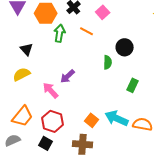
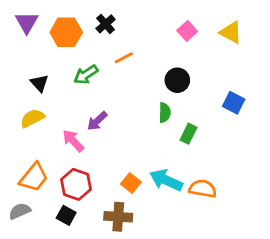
pink square: (103, 12) -> (187, 31), moved
orange line: (87, 31) -> (124, 58), turned -56
green arrow: (60, 33) -> (86, 75), moved, turned -132
green semicircle: (108, 62) -> (165, 113), moved

